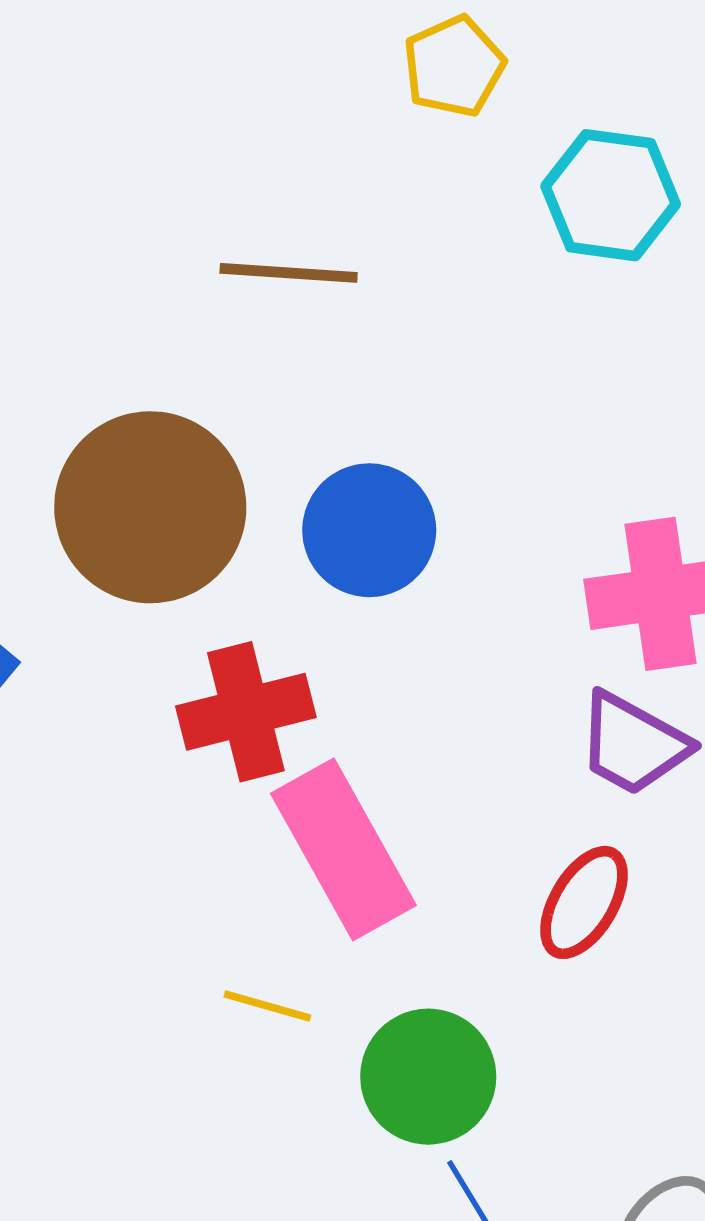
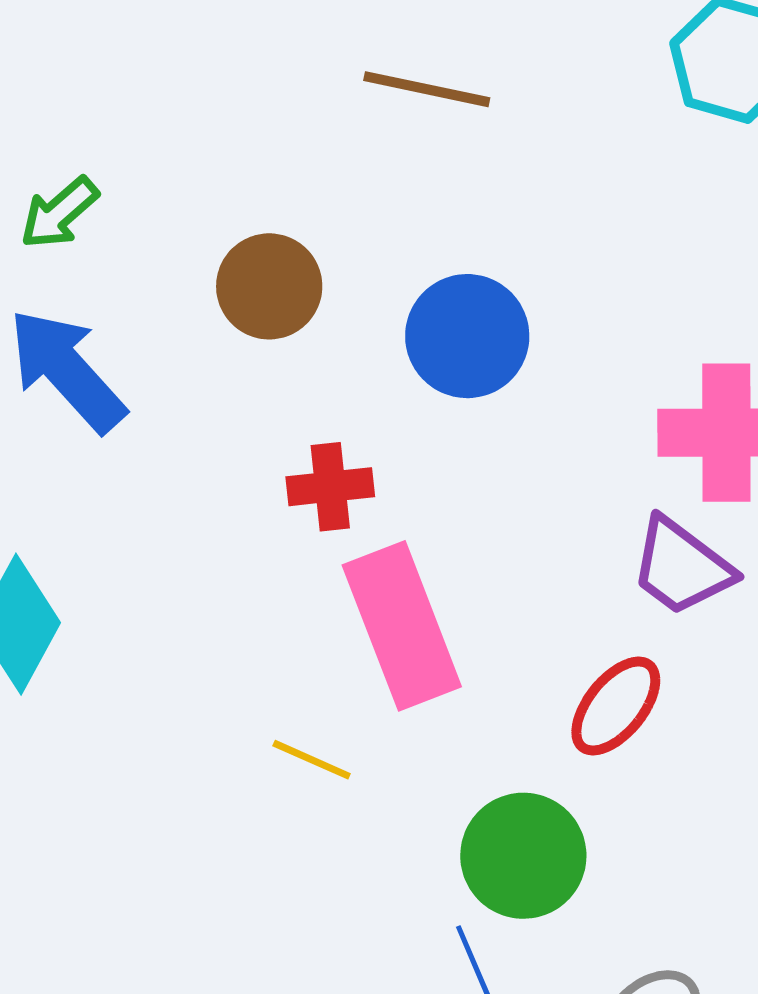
brown circle: (150, 507) -> (269, 286), size x0.6
red cross: (246, 712) -> (330, 487), size x0.7
green circle: (428, 1077) -> (523, 856), moved

